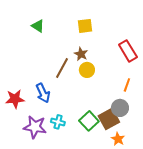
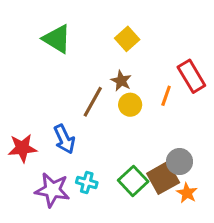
green triangle: (38, 26) -> (57, 39), size x1.5
yellow square: (85, 26) -> (127, 39), turned -35
orange line: (127, 85) -> (166, 96), moved
orange star: (118, 139) -> (187, 193), moved

